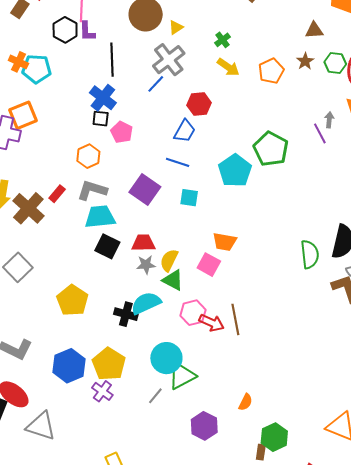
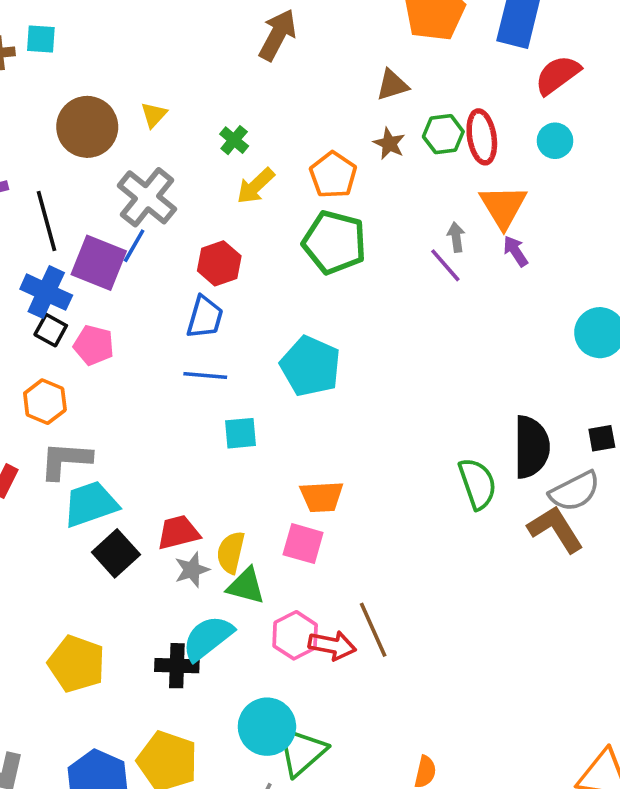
yellow triangle: (176, 27) -> (154, 115), moved
yellow arrow: (228, 67) -> (256, 186), turned 115
black square: (101, 119) -> (51, 330), turned 36
green pentagon: (271, 149) -> (334, 242), moved
purple square: (145, 190) -> (99, 263), moved
black square: (107, 246) -> (116, 553), turned 35

